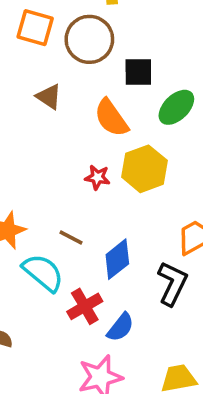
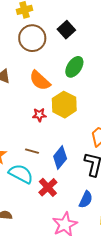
brown circle: (89, 39) -> (32, 38), moved
black square: (138, 72) -> (66, 30), moved, turned -30
blue semicircle: (120, 327) -> (86, 200), moved

